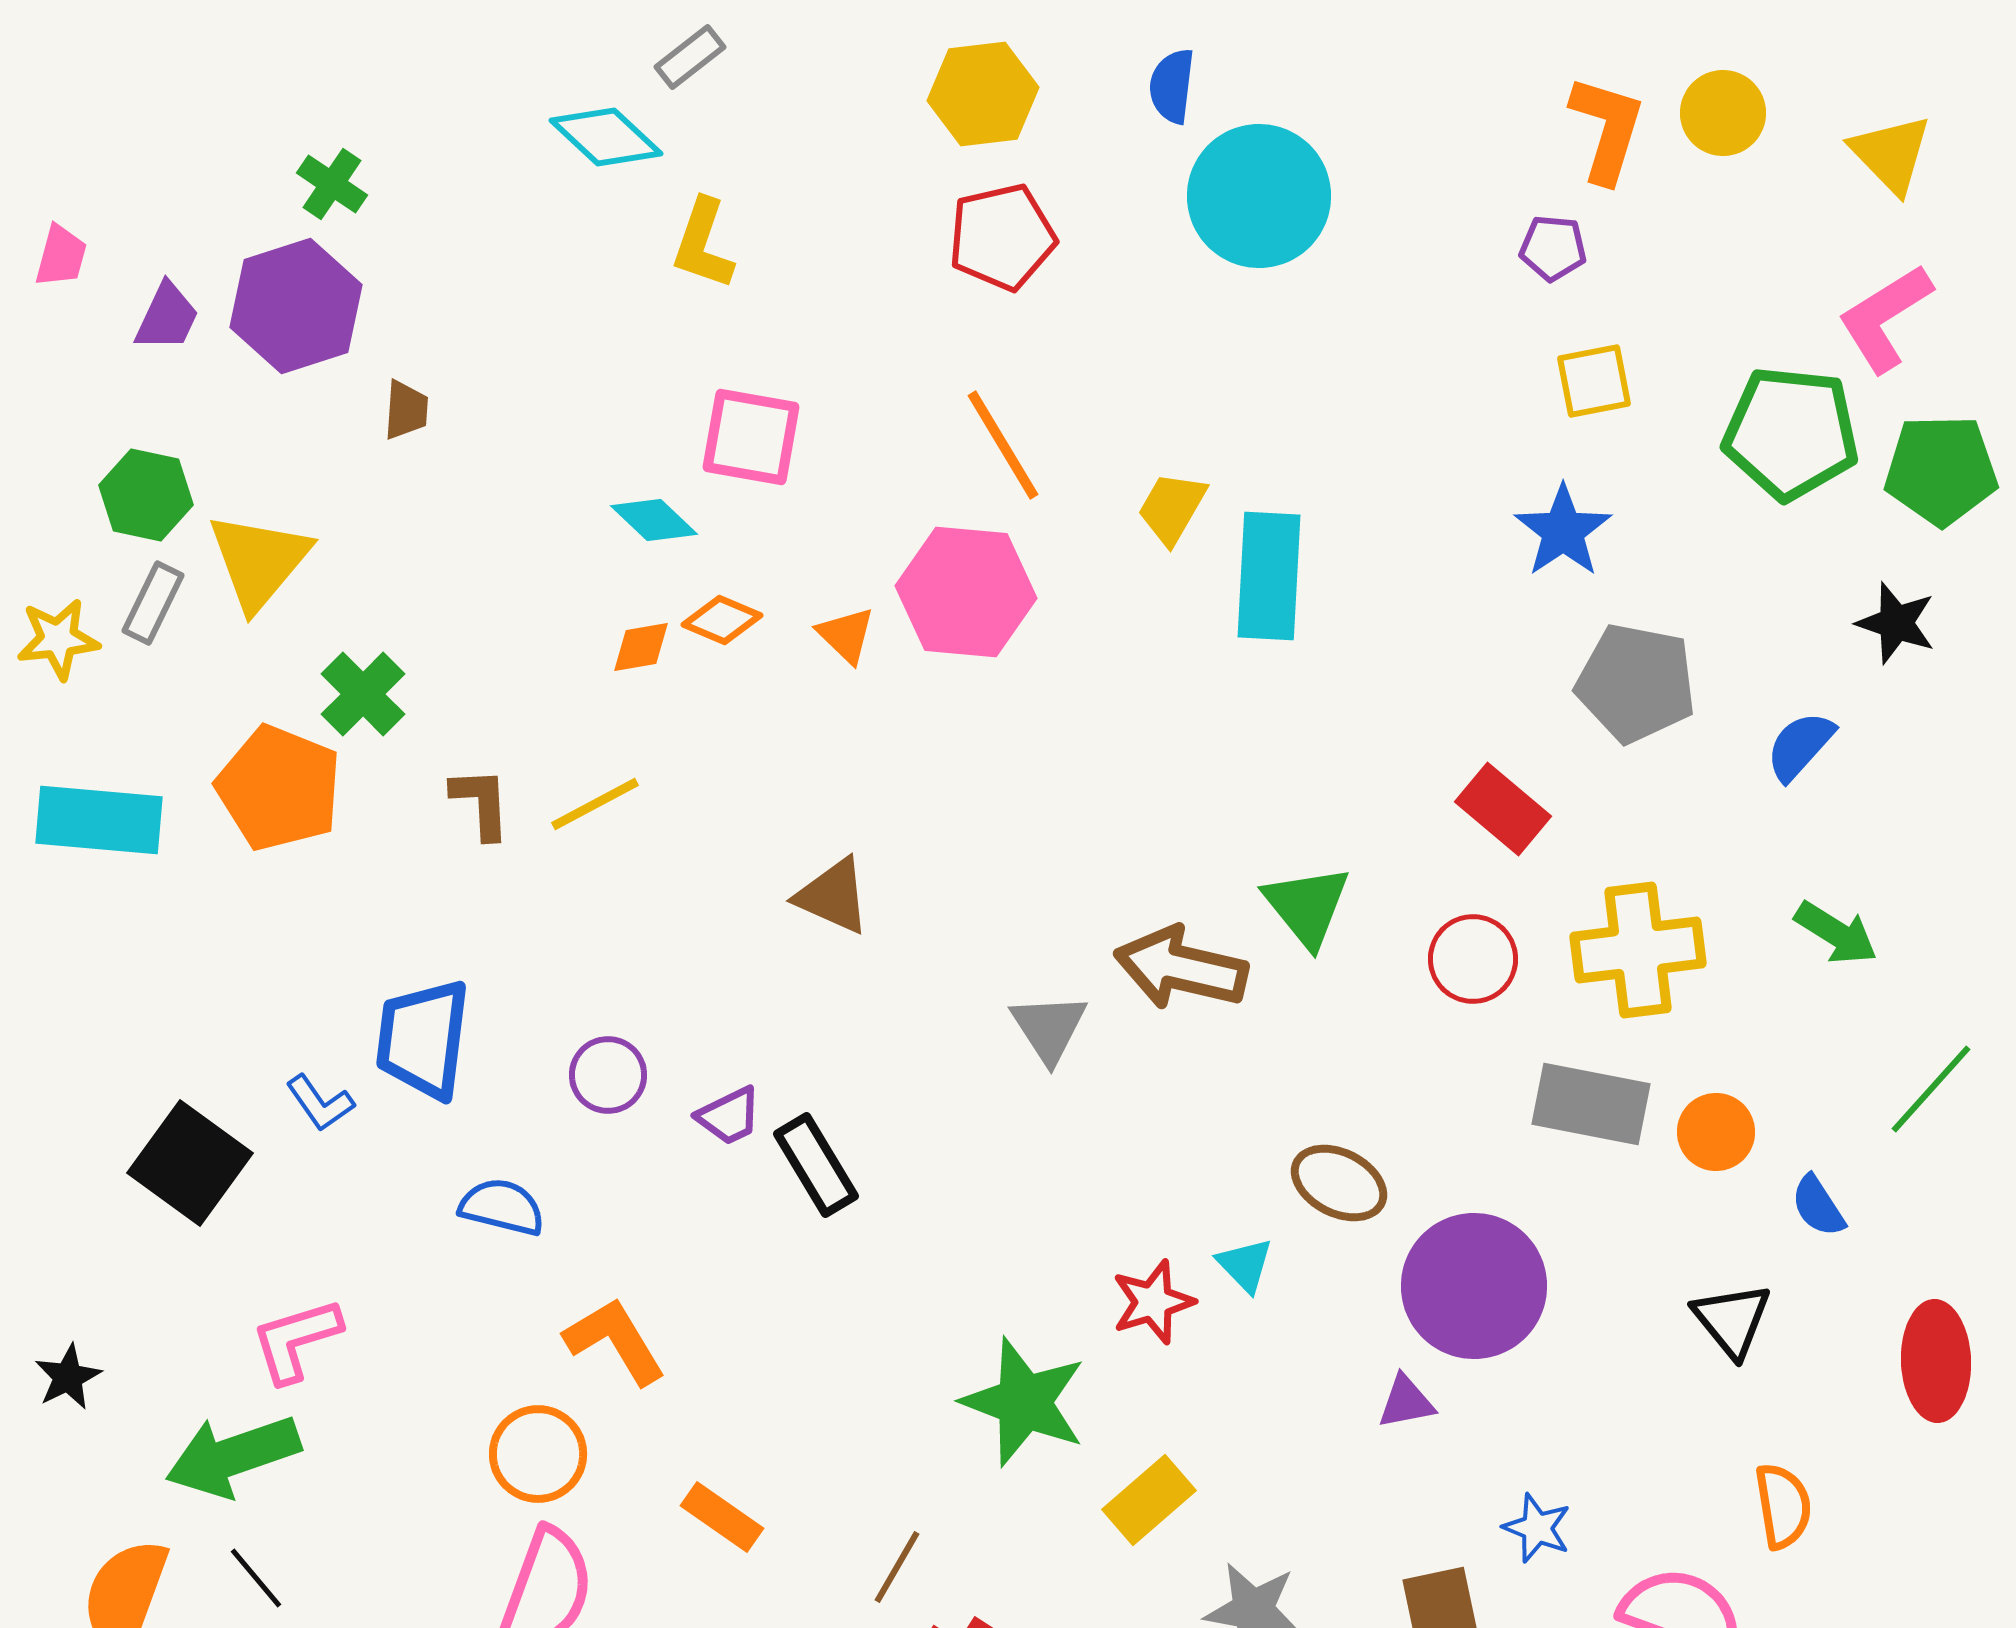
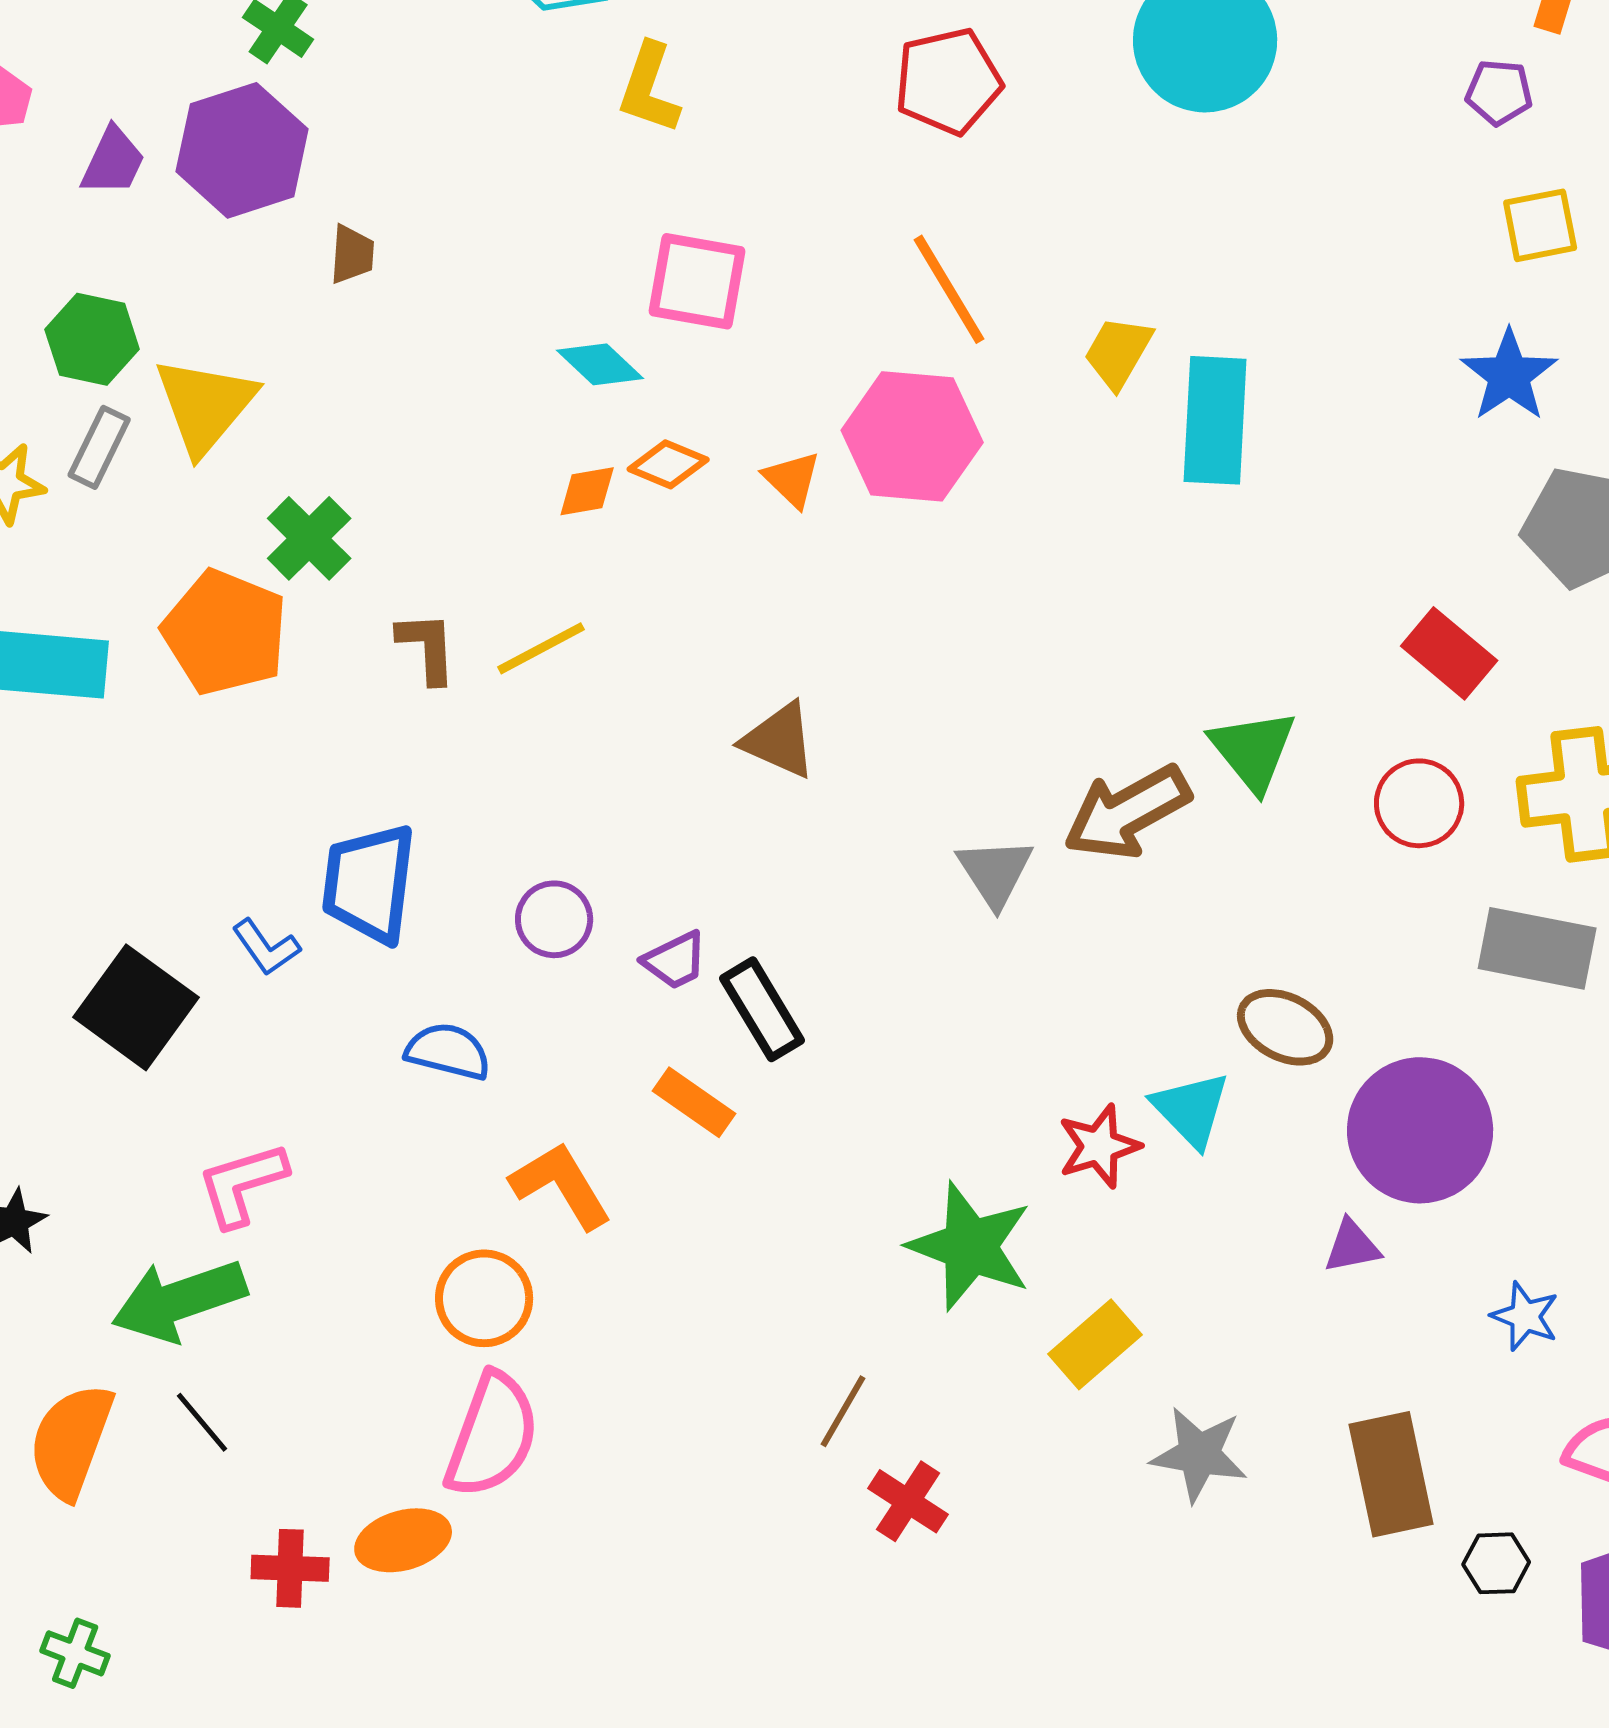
brown arrow: (1181, 968) -> (1127, 812), turned -42
cyan triangle: (1245, 1265) -> (1191, 1109), size x1.4
orange rectangle: (722, 1517) -> (694, 1102), moved
blue star: (1537, 1528) -> (1525, 1316), moved

